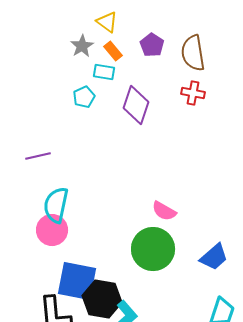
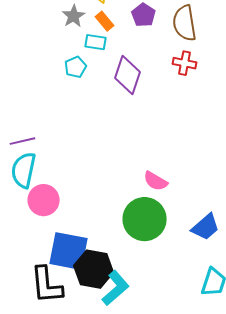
purple line: (38, 156) -> (23, 141), moved
cyan semicircle: (56, 205) -> (24, 170), moved

